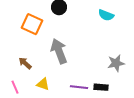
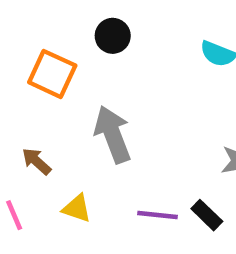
black rectangle: (101, 87) -> (207, 215), turned 40

